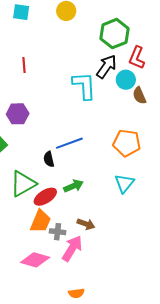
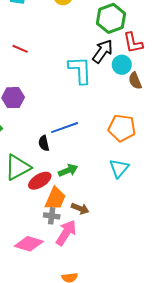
red L-shape: (137, 58) -> (133, 43), turned -35
red line: (24, 65) -> (20, 49), turned -63
orange trapezoid: (41, 221) -> (55, 198), moved

